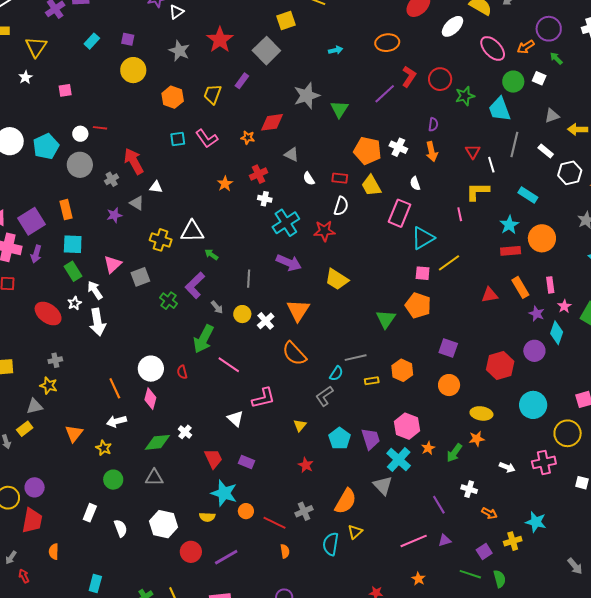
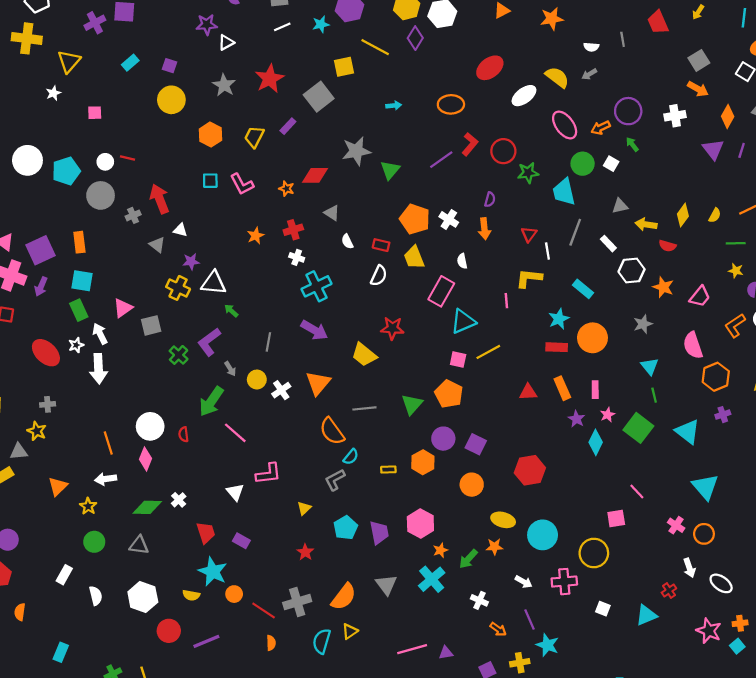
purple star: (114, 215) -> (191, 262), moved
red star: (324, 231) -> (392, 328), moved
purple circle: (534, 351) -> (443, 439), moved
orange semicircle: (294, 354) -> (332, 431), moved
gray line: (356, 358) -> (364, 408), moved
cyan circle: (533, 405) -> (543, 535), moved
cyan cross: (399, 460) -> (432, 579), moved
purple line: (439, 505) -> (530, 620), moved
gray cross: (304, 511) -> (297, 602), size x1.4

